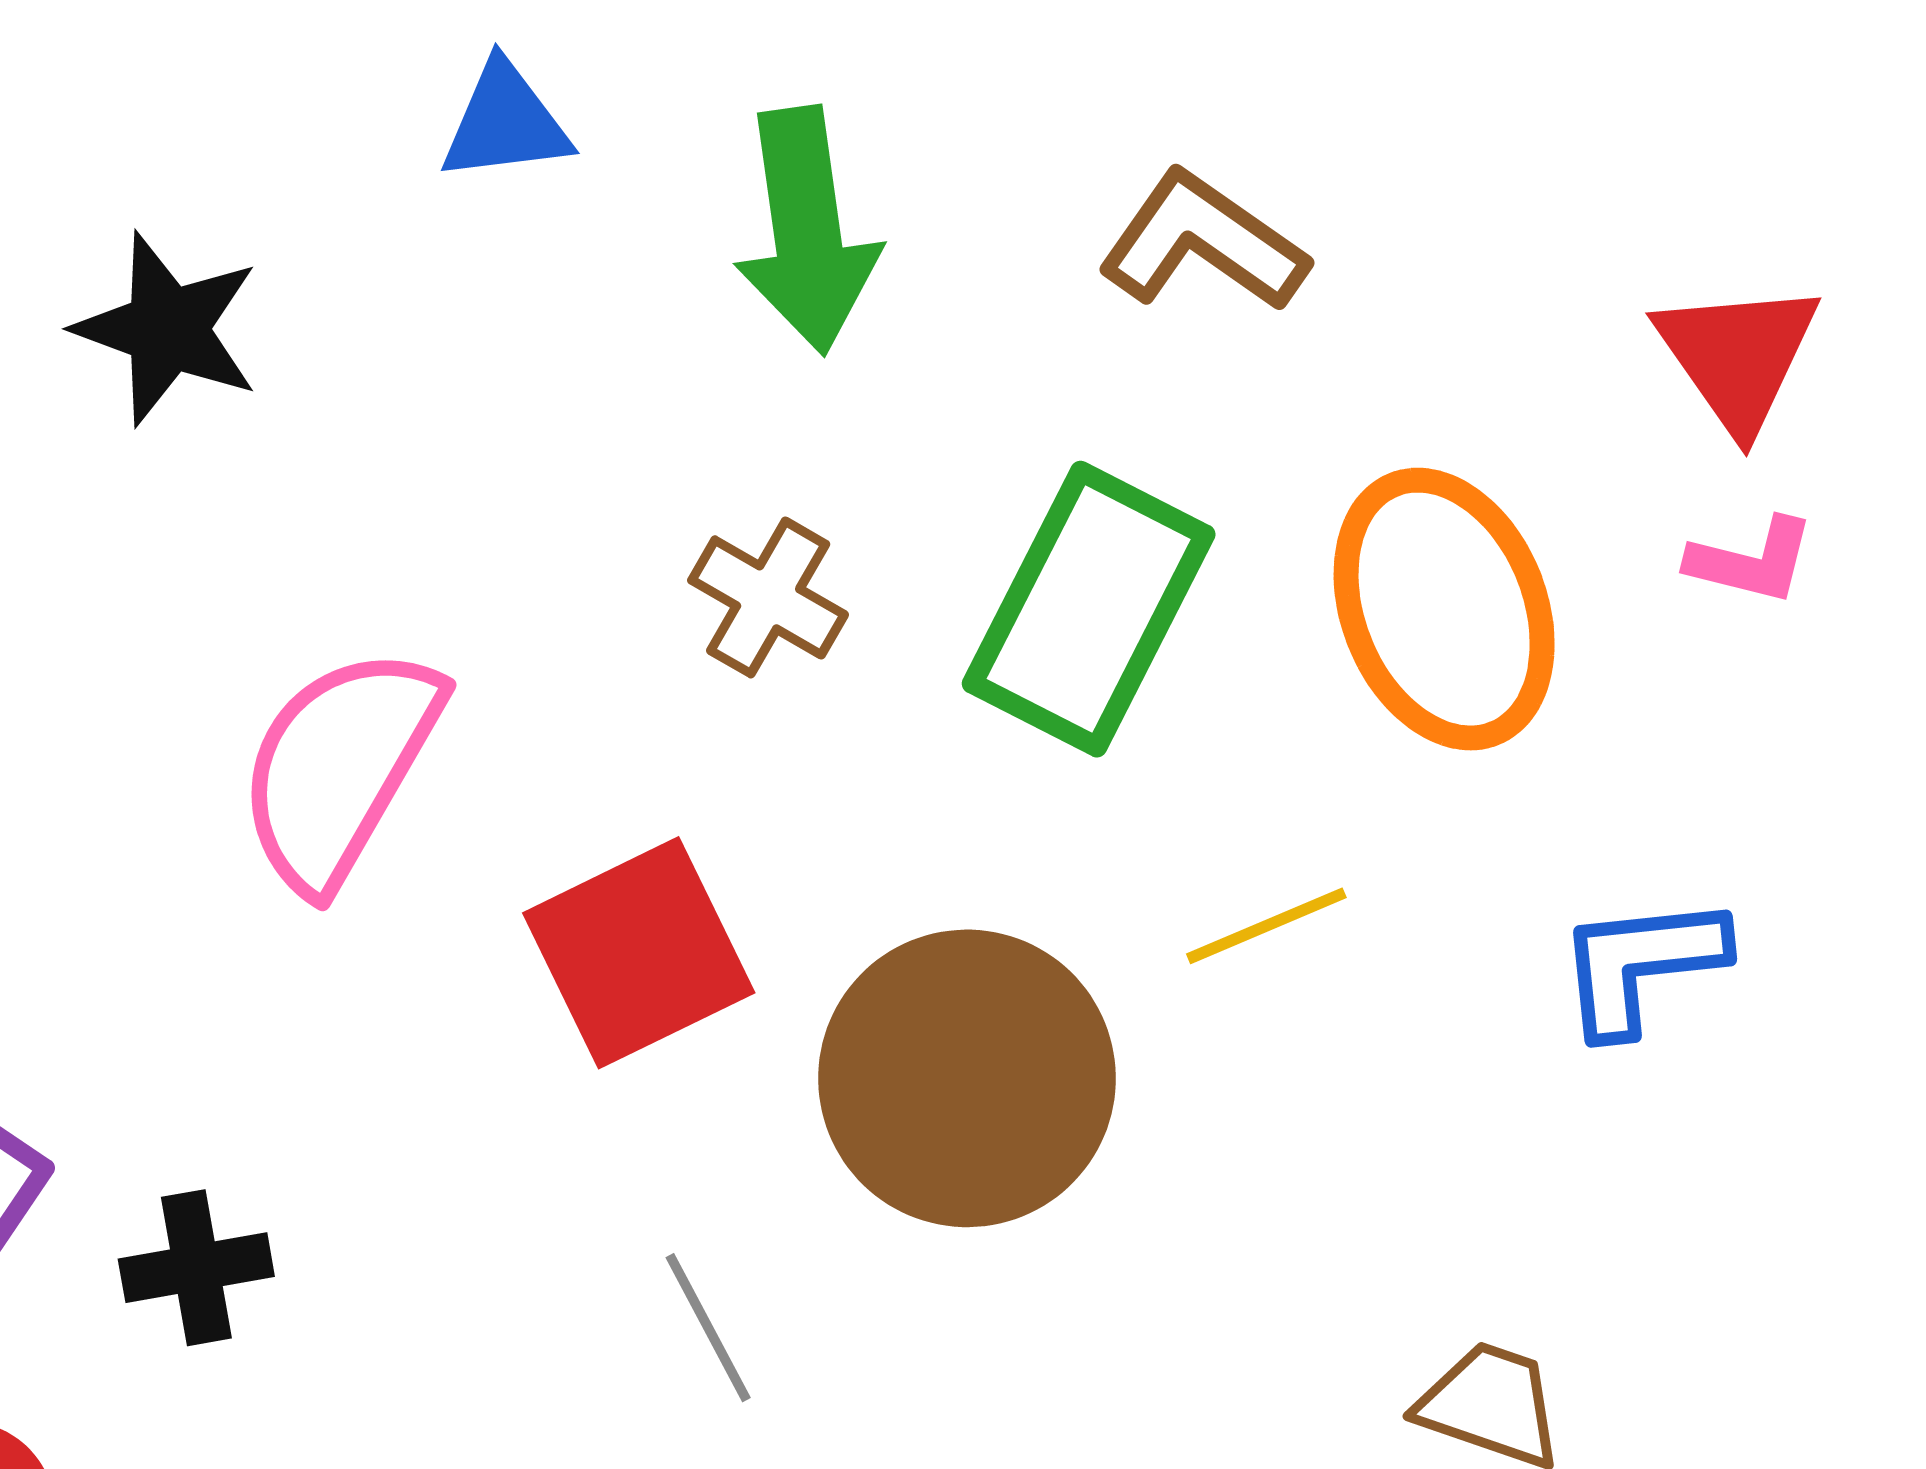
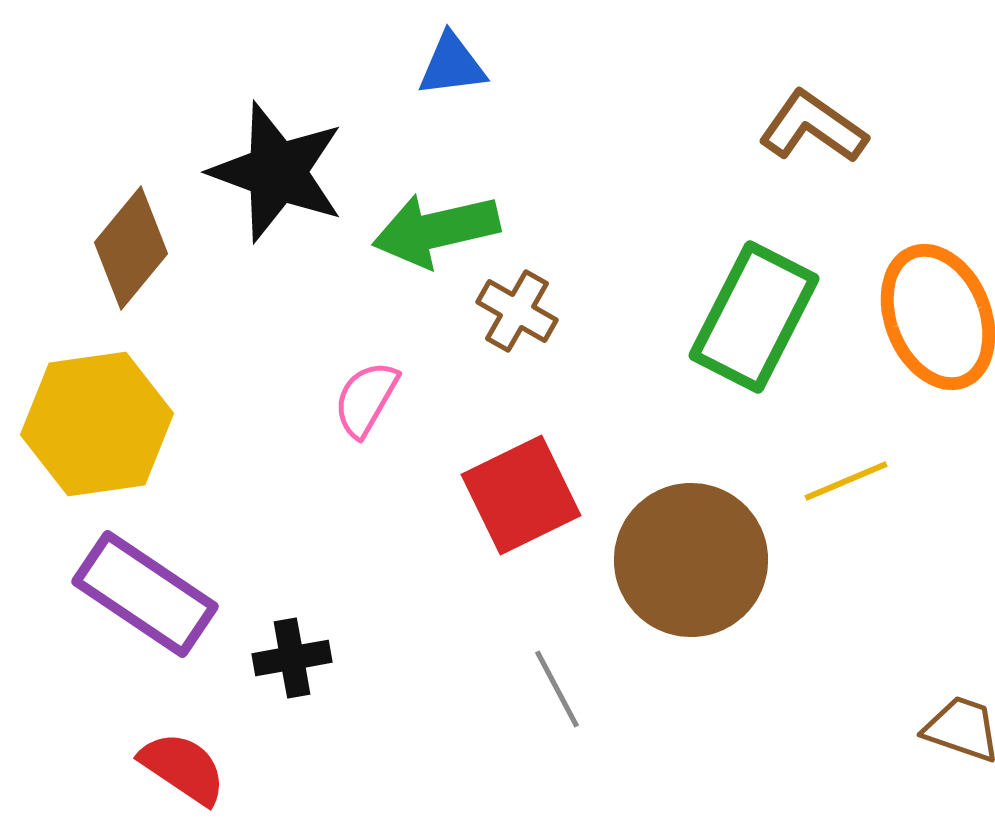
green arrow: (807, 230) -> (436, 230), moved, turned 85
black star: (167, 329) -> (277, 172), size x1.4
brown cross: (768, 597) -> (517, 311), moved
pink semicircle: (339, 767) -> (366, 399), size x0.6

